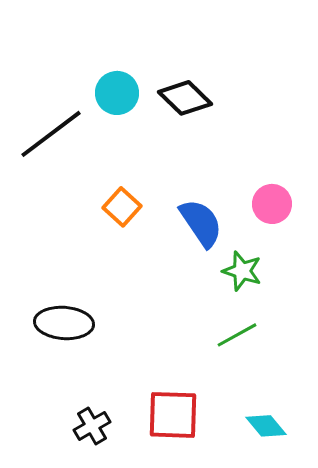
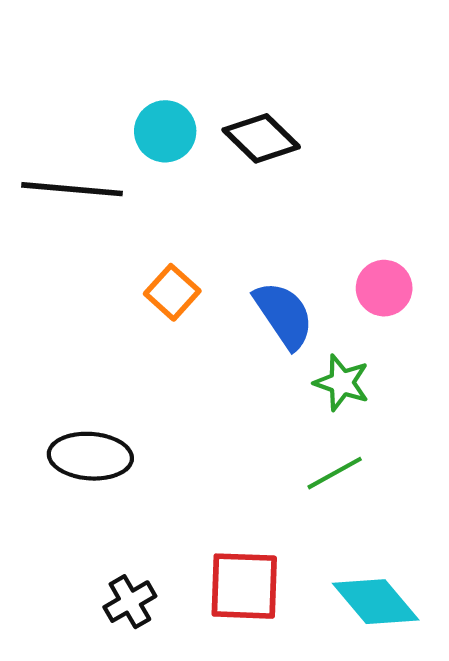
black line: (51, 134) -> (72, 189), turned 42
cyan diamond: (266, 426) -> (376, 602), size x1.5

